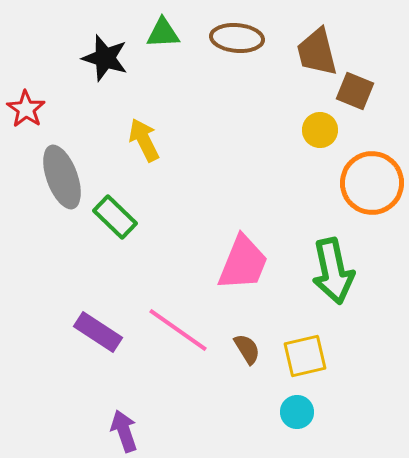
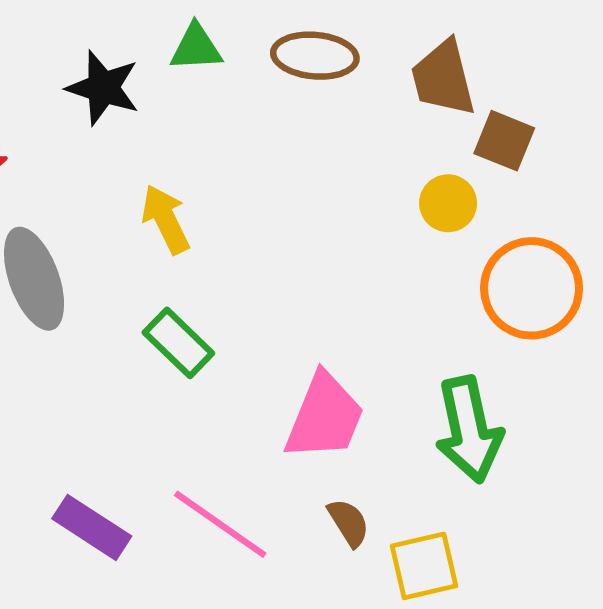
green rectangle: (115, 217) -> (178, 343), moved
brown semicircle: (247, 349) -> (349, 523), moved

